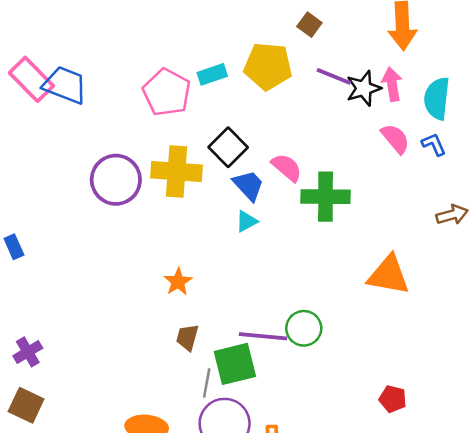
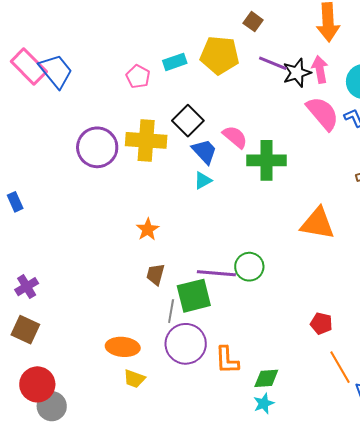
blue trapezoid: (65, 85) -> (56, 71), turned 30
pink pentagon: (167, 92) -> (138, 77), size x0.6
pink semicircle: (395, 139) -> (323, 113), size x1.4

